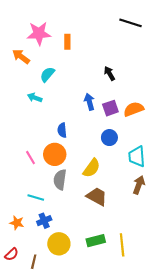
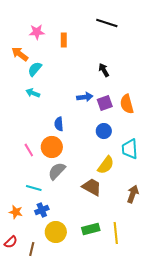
black line: (130, 23) -> (107, 23), moved
pink star: (39, 33) -> (37, 32), size x0.7
cyan semicircle: (47, 74) -> (35, 69), moved
blue arrow: (89, 102) -> (85, 97), turned 98
orange semicircle: (134, 109) -> (127, 104), turned -84
yellow semicircle: (92, 168) -> (106, 165), moved
gray semicircle: (60, 180) -> (57, 171), turned 36
brown arrow: (139, 185) -> (133, 194), moved

